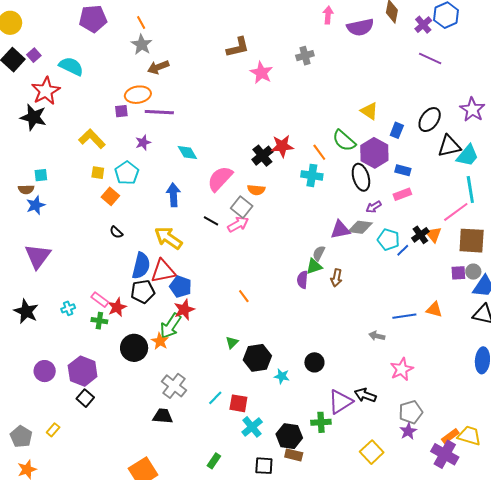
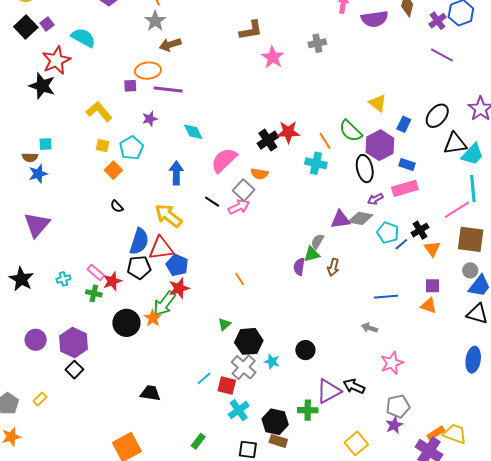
pink rectangle: (402, 194) -> (405, 188), size x1.4
orange triangle: (433, 234) -> (432, 249), moved
purple square: (458, 273) -> (432, 286), moved
blue line: (404, 316) -> (386, 297), moved
gray cross: (174, 386) -> (244, 367), moved

